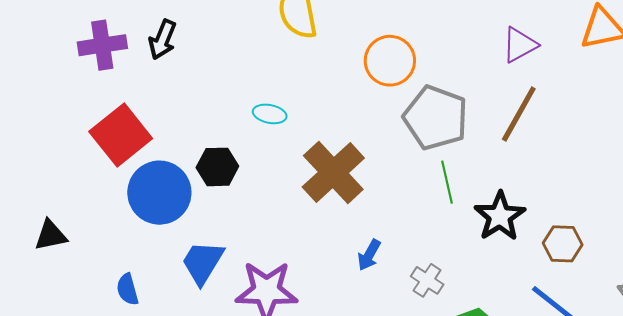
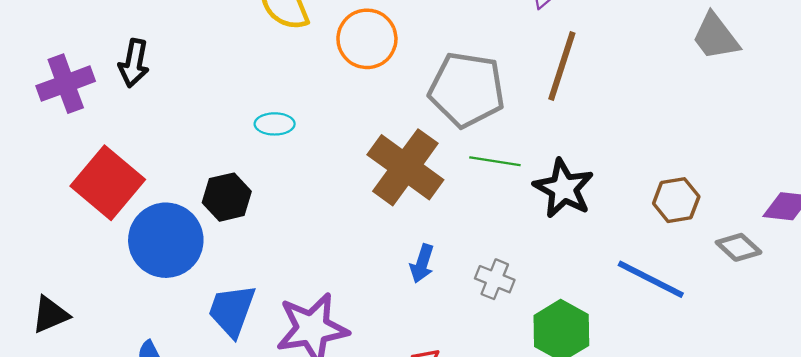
orange circle: (390, 61) -> (367, 39), moved
brown cross: (333, 173) -> (405, 167), moved
green line: (447, 182) -> (495, 161), turned -57
brown hexagon: (563, 244) -> (676, 200), moved

